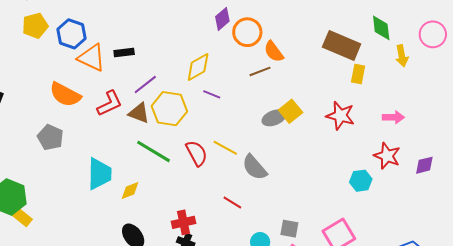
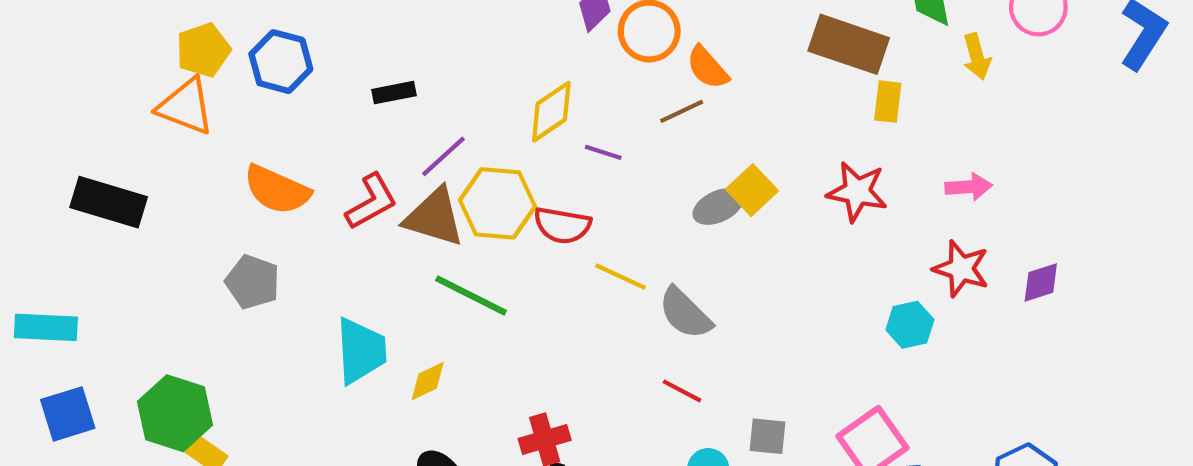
orange triangle: (91, 58) -> (186, 107), moved
purple line: (212, 94) -> (603, 152), moved
brown triangle: (139, 113) -> (434, 217), size x1.4
red semicircle: (197, 153) -> (562, 225), moved, turned 132
red line: (232, 203) -> (682, 391), moved

